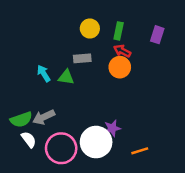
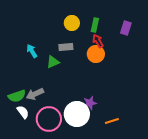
red arrow: (122, 51) -> (98, 41), turned 32
cyan arrow: (44, 73) -> (32, 51), moved
green triangle: (66, 77) -> (53, 62), turned -32

